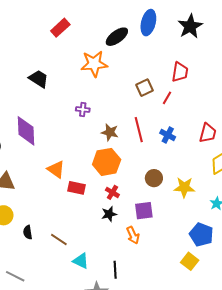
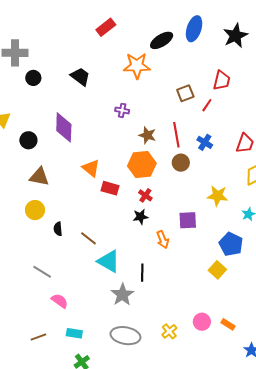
brown circle: (154, 178) -> (181, 163), moved
purple square: (144, 211) -> (188, 220), moved
cyan triangle: (81, 261) -> (109, 261), size x1.4

